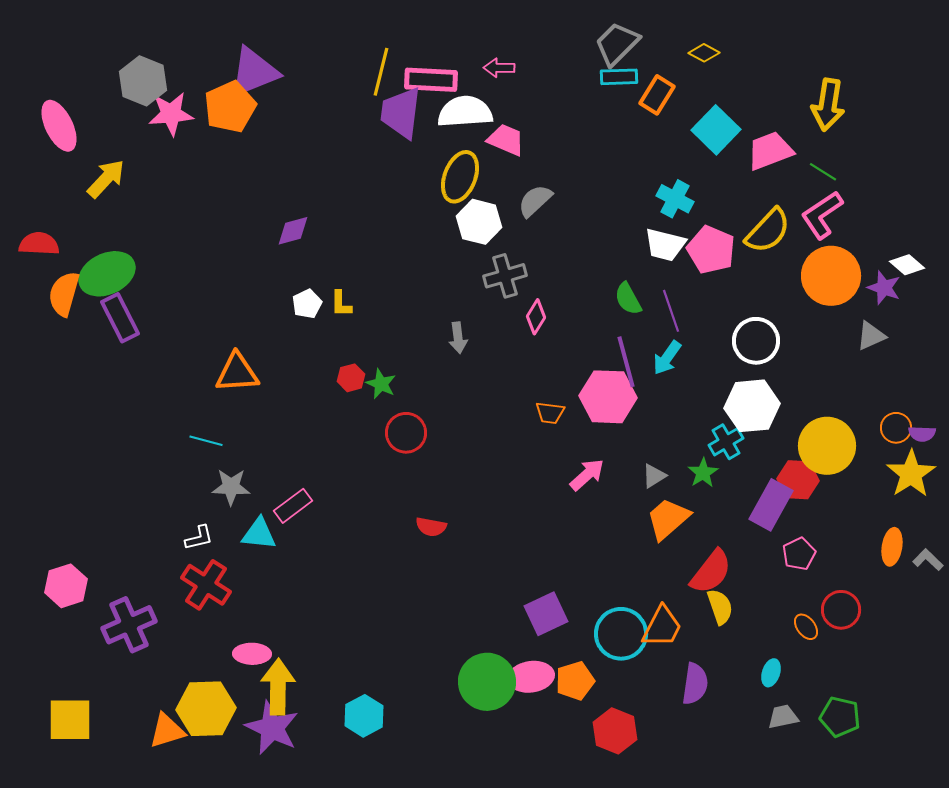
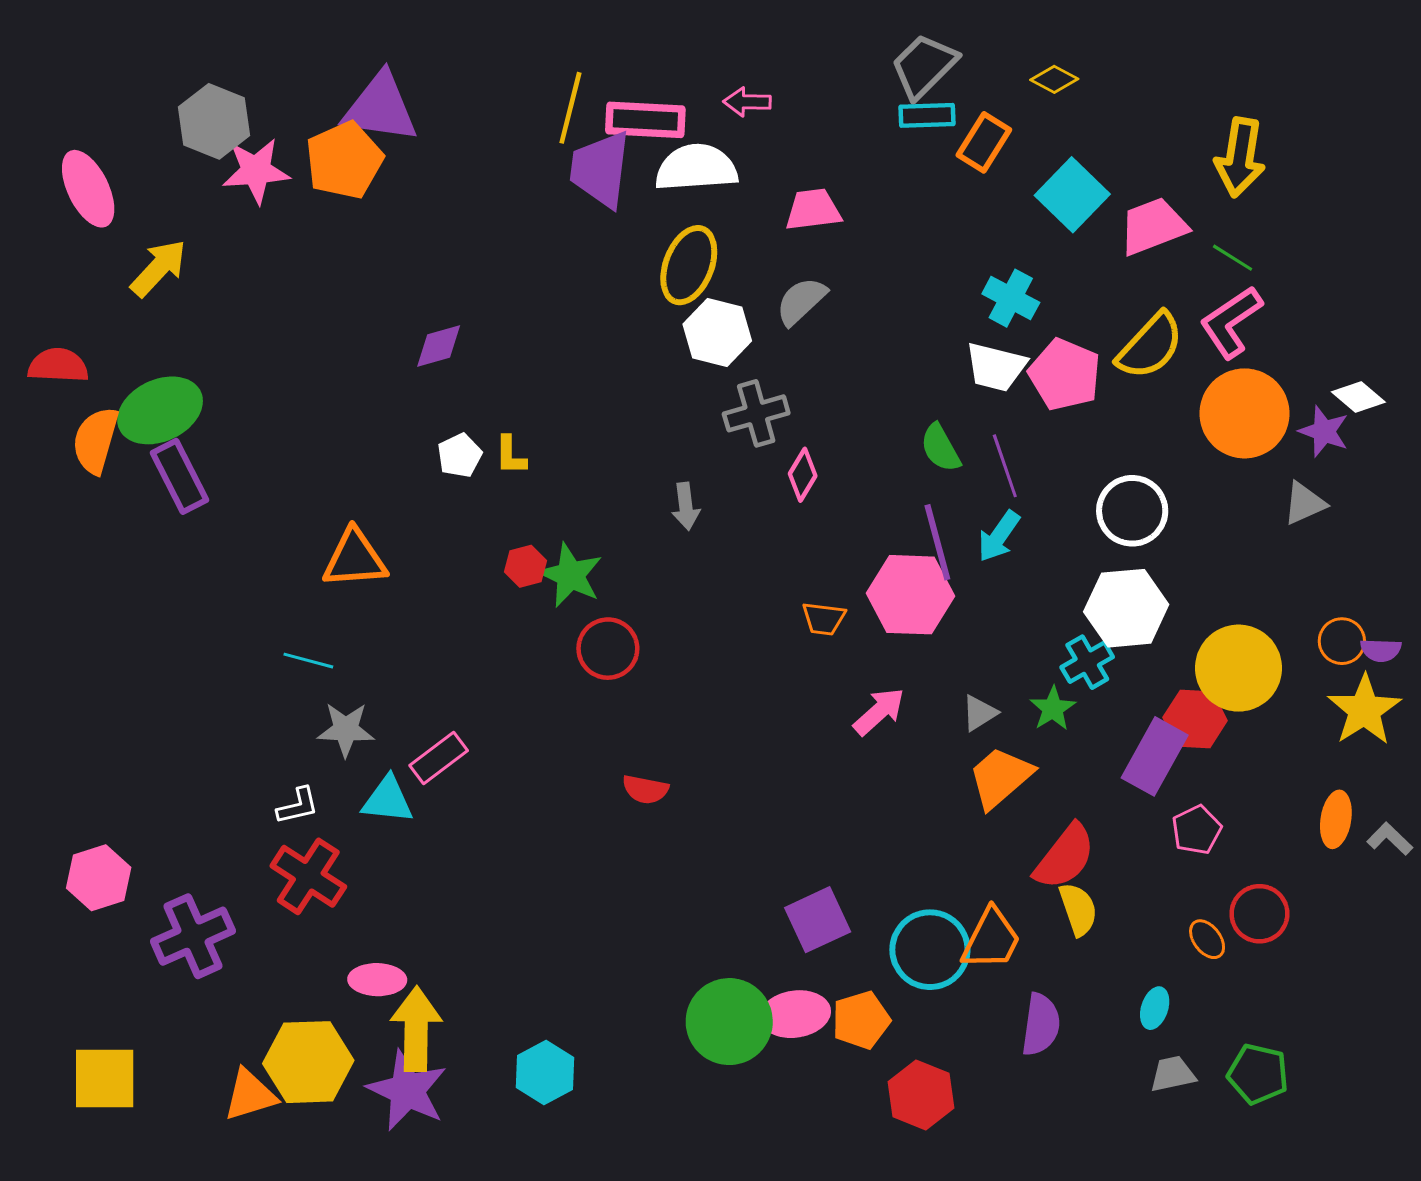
purple triangle: (254, 72) -> (380, 108), turned 30
pink trapezoid: (506, 140) -> (813, 210), moved, turned -30
green star: (381, 384) -> (570, 575), size x1.4

